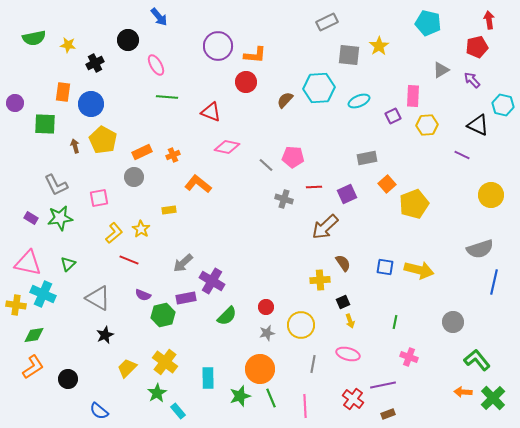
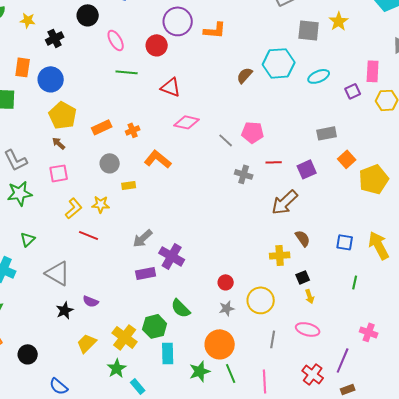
red circle: (246, 82) -> (157, 45), moved
brown arrow: (75, 146) -> (59, 143), moved, turned -32
gray circle: (134, 177) -> (110, 163), moved
yellow star: (141, 229) -> (101, 204), turned -30
yellow arrow: (419, 270) -> (379, 245), turned -132
purple semicircle: (143, 295) -> (91, 301), moved
green hexagon: (163, 315) -> (155, 326), moved
green semicircle: (227, 316) -> (181, 308), moved, turned 90
green line: (395, 322) -> (355, 282), moved
purple line: (383, 385) -> (343, 360), turned -55

